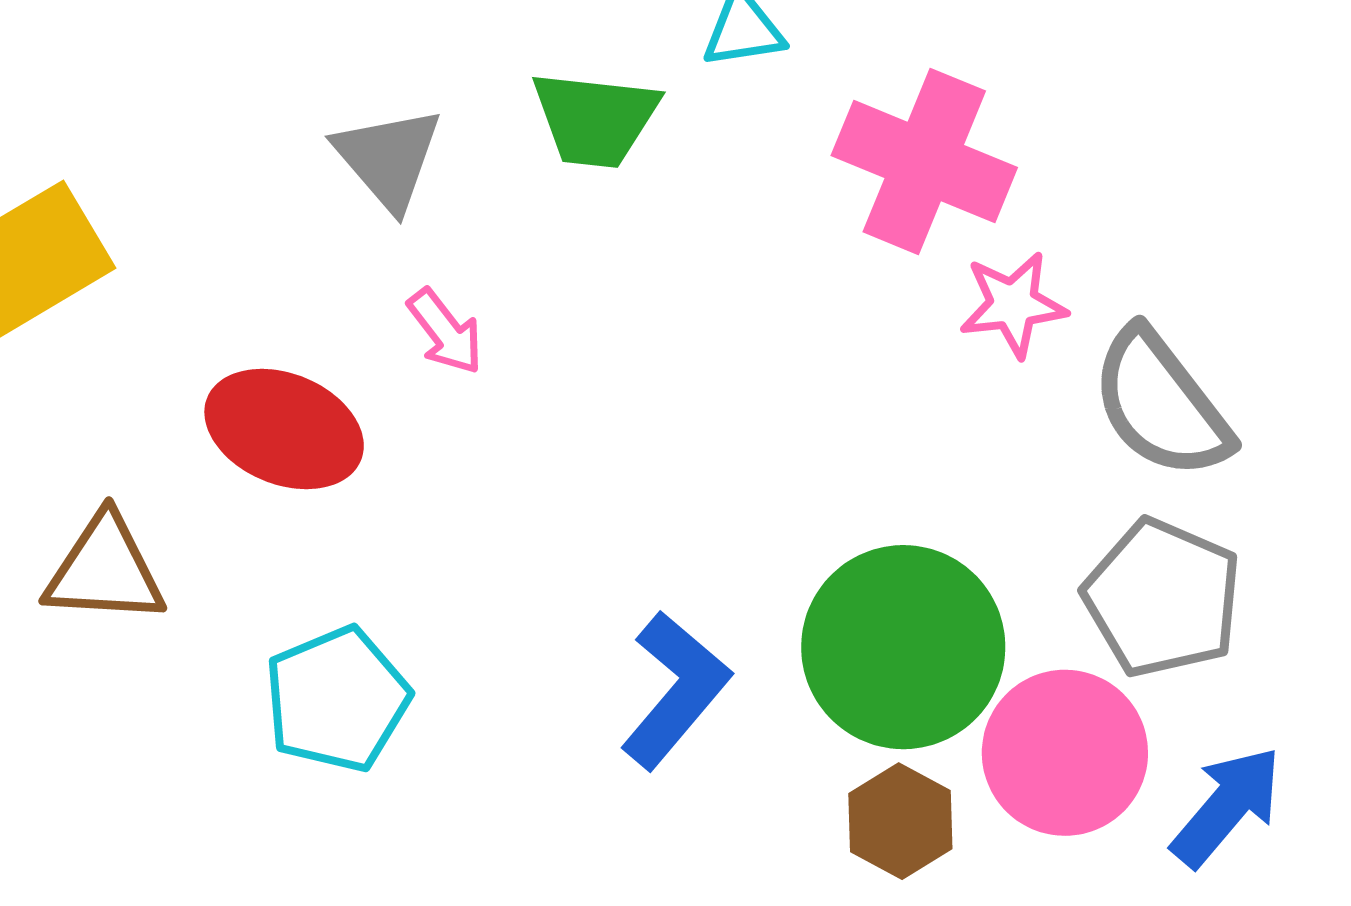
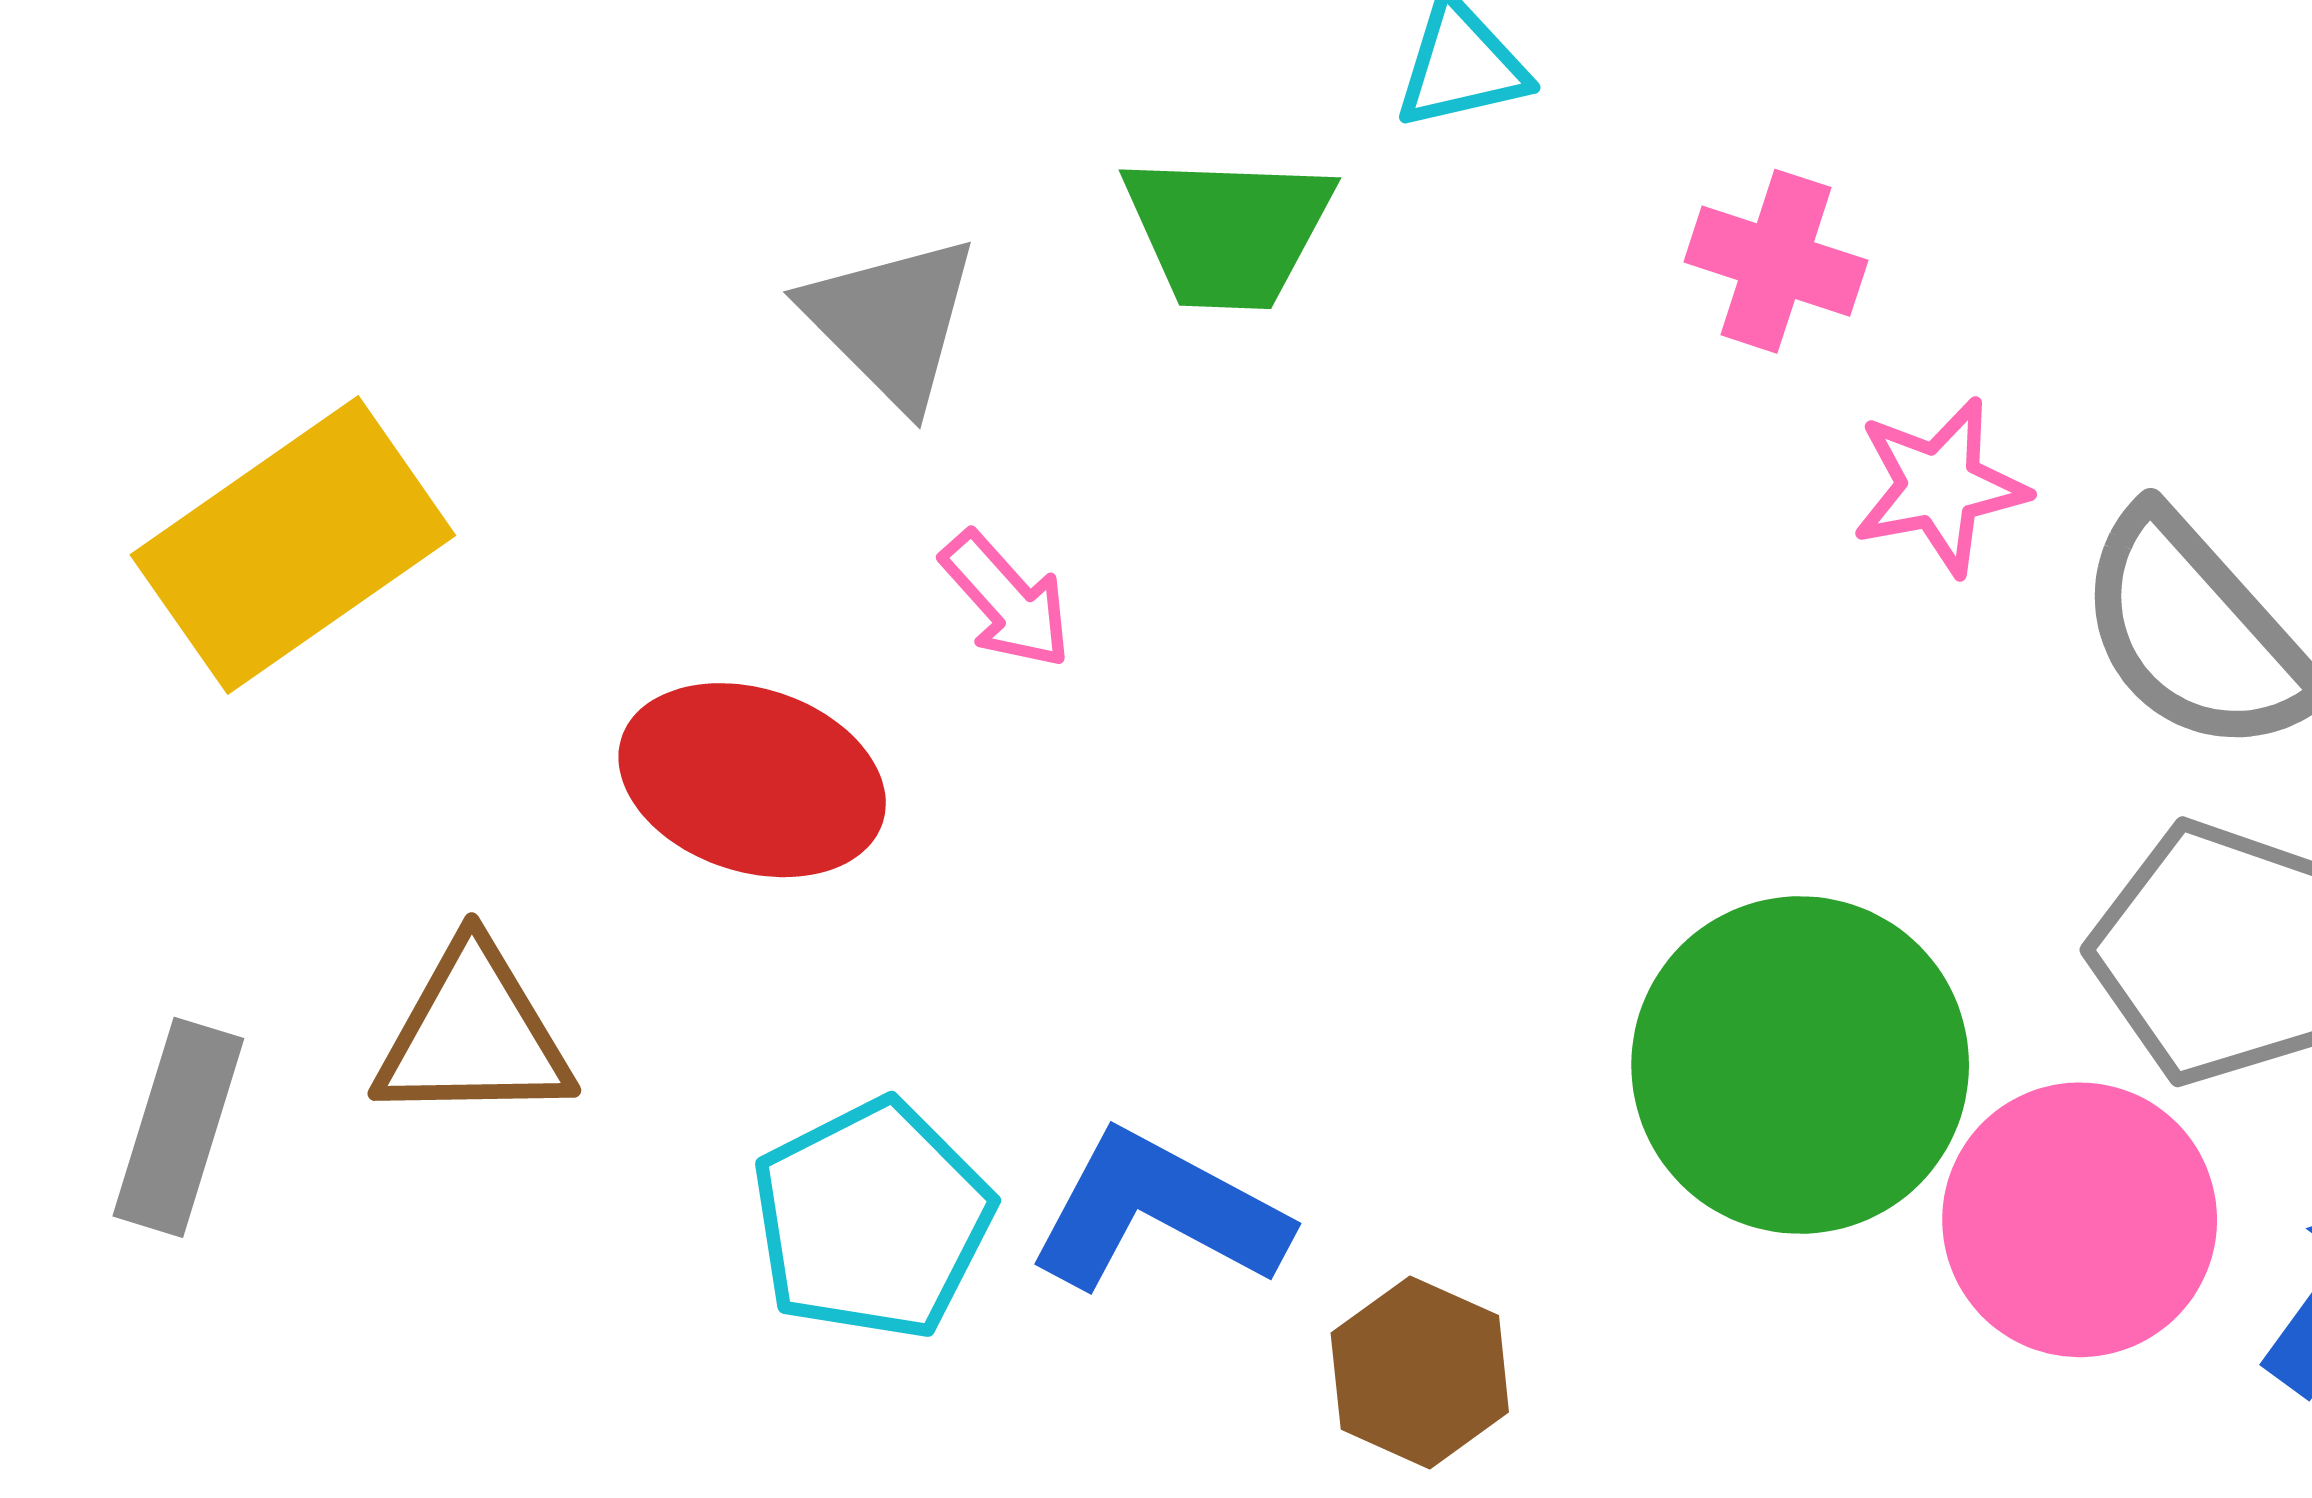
pink cross: (924, 161) -> (1776, 261), size x0.6
blue L-shape: (675, 690) -> (1158, 1212), moved, turned -98
brown hexagon: (900, 821) -> (1420, 1372), moved

